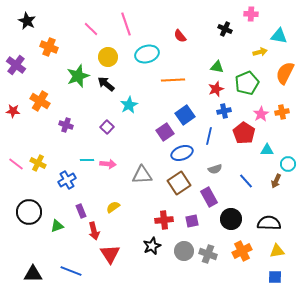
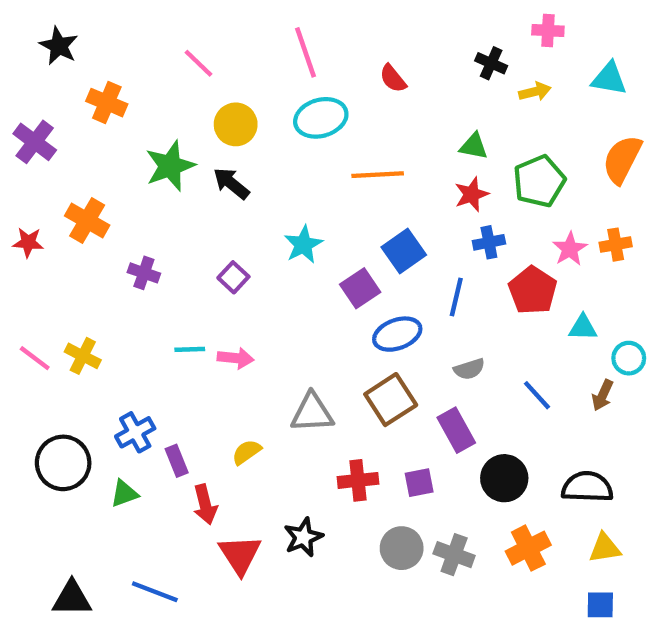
pink line: (126, 24) -> (306, 52), moved
yellow arrow: (260, 52) -> (535, 92), moved
cyan star: (129, 105) -> (303, 245), moved
gray triangle: (142, 175) -> (312, 413), moved
blue cross: (67, 180) -> (135, 432), moved
black star: (152, 246) -> (303, 537), moved

